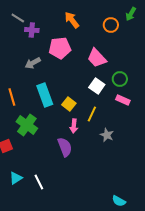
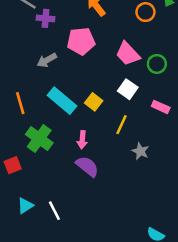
green circle: (120, 79) -> (157, 64), moved
cyan rectangle: (45, 95) -> (62, 101), turned -30
yellow square: (69, 104) -> (94, 102), moved
pink arrow: (74, 126) -> (82, 140), moved
purple semicircle: (65, 147) -> (87, 166), turned -30

